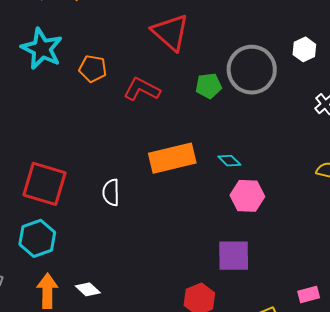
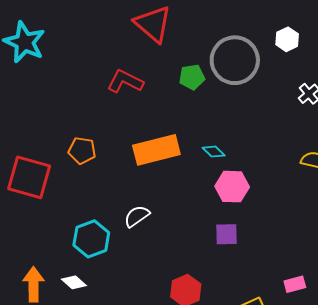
orange pentagon: (93, 69) -> (82, 150), moved
white semicircle: (111, 192) -> (137, 216), moved, turned 56
cyan hexagon: (37, 238) -> (91, 239), moved
purple square: (234, 256) -> (226, 234), moved, size x0.7

